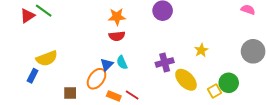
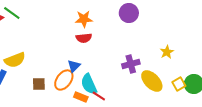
cyan semicircle: (122, 62) -> (89, 84), moved, size x1.5
yellow square: (214, 91) -> (179, 84), moved
brown square: (70, 93) -> (39, 84), moved

